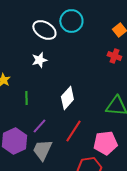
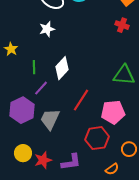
white diamond: (67, 98) -> (62, 68), moved
purple line: (39, 126) -> (41, 88), moved

